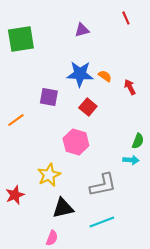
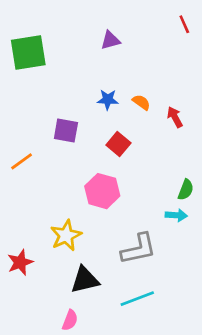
red line: (126, 18) -> (184, 24), moved
blue star: (80, 74) -> (108, 100), size x0.6

